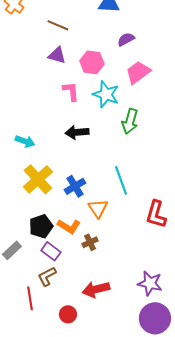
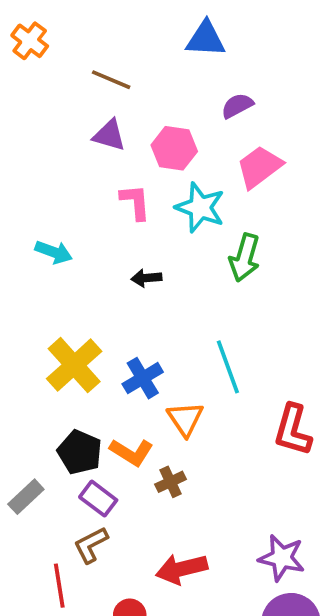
black arrow: (77, 132) -> (146, 278), size x0.7
cyan arrow: (25, 141) -> (54, 252), moved
black pentagon: (41, 226) -> (80, 452), turned -30

